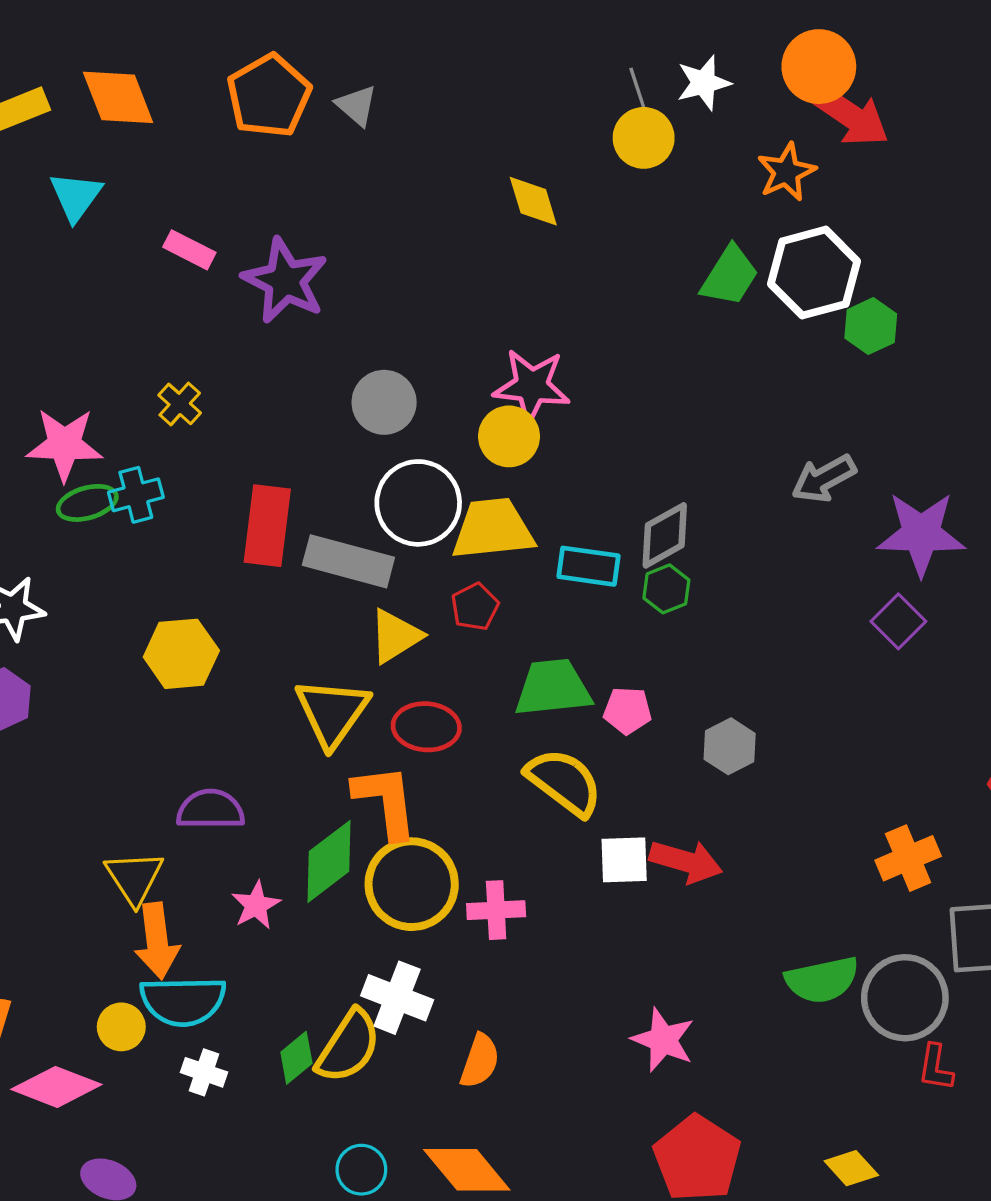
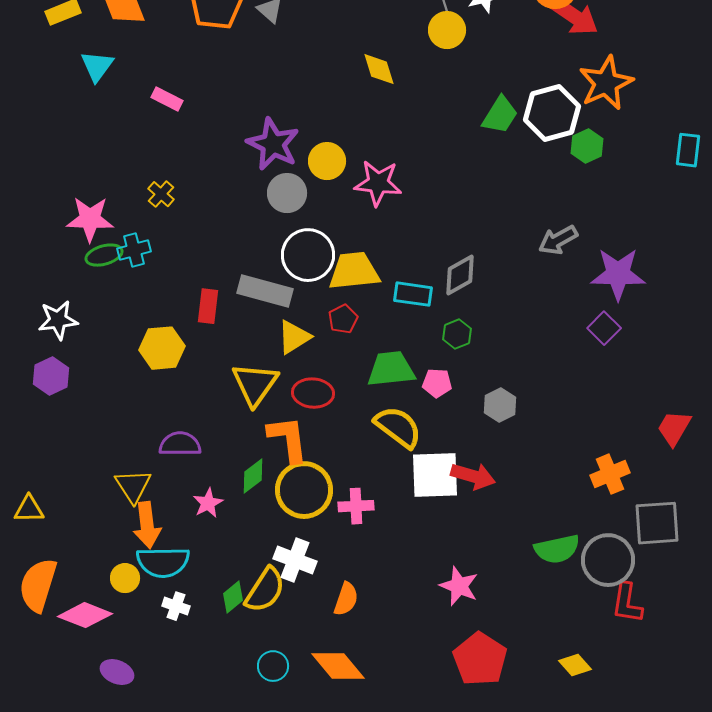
orange star: (786, 172) -> (606, 83), moved, size x1.5
purple star: (285, 281) -> (273, 144), moved
yellow circle: (509, 436) -> (327, 161), moved
red rectangle: (267, 526) -> (208, 306), moved, size x0.7
green hexagon: (666, 589) -> (457, 334), moved
white square: (624, 860) -> (435, 475), size x1.6
green diamond: (329, 861) -> (253, 476), size x0.7
red L-shape: (936, 1067) -> (627, 603), size x1.4

